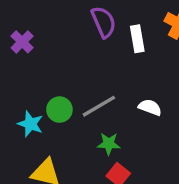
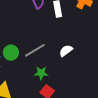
white semicircle: (150, 107) -> (66, 51), turned -56

